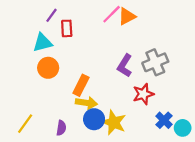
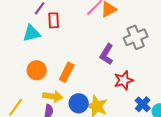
gray cross: (155, 62) -> (136, 37), moved
orange circle: (48, 68) -> (37, 70), moved
yellow arrow: (86, 103) -> (53, 96), moved

